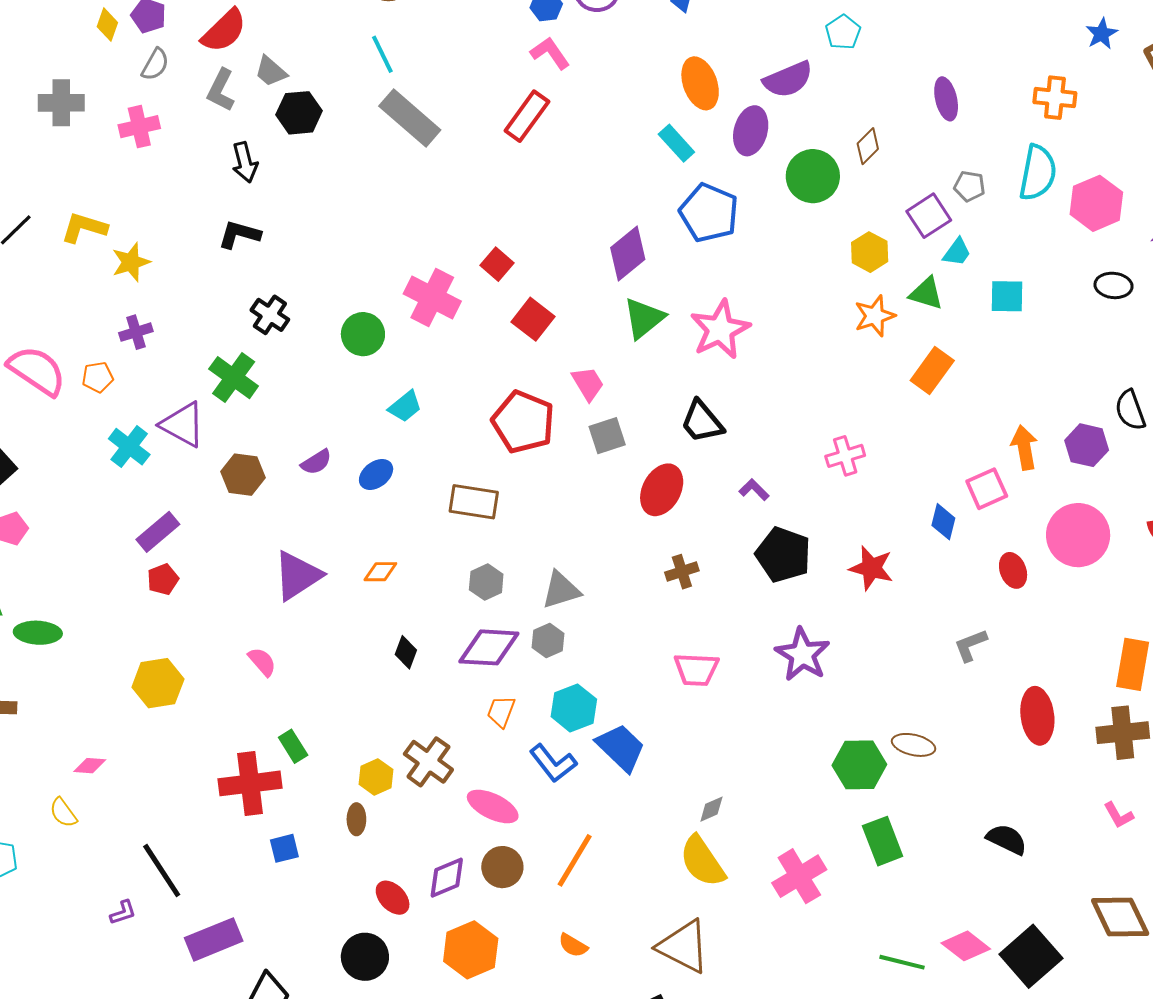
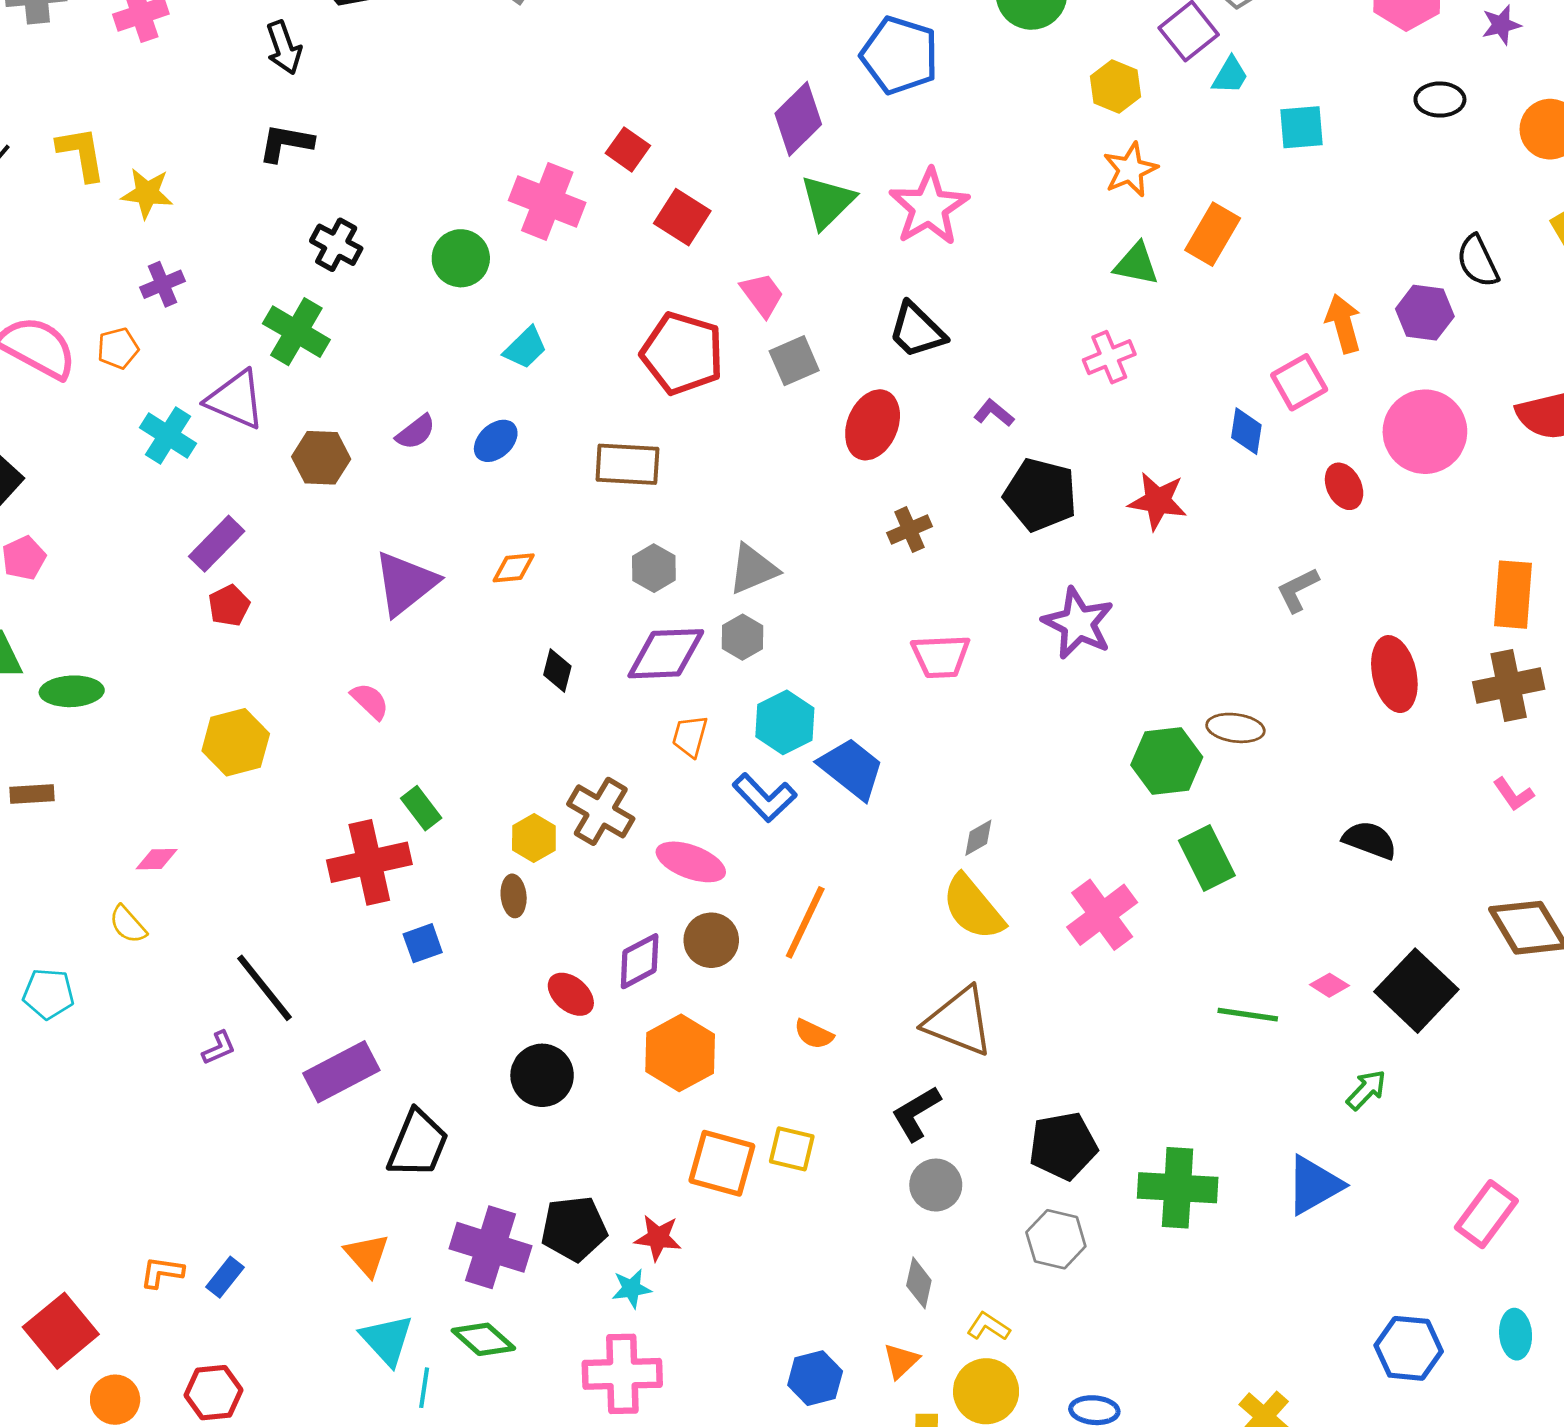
yellow L-shape: (84, 228) -> (81, 154), turned 69
yellow star: (131, 262) -> (147, 193), turned 30
green triangle: (926, 293) -> (1136, 264), moved
pink diamond: (966, 946) -> (1329, 985), size x0.6

